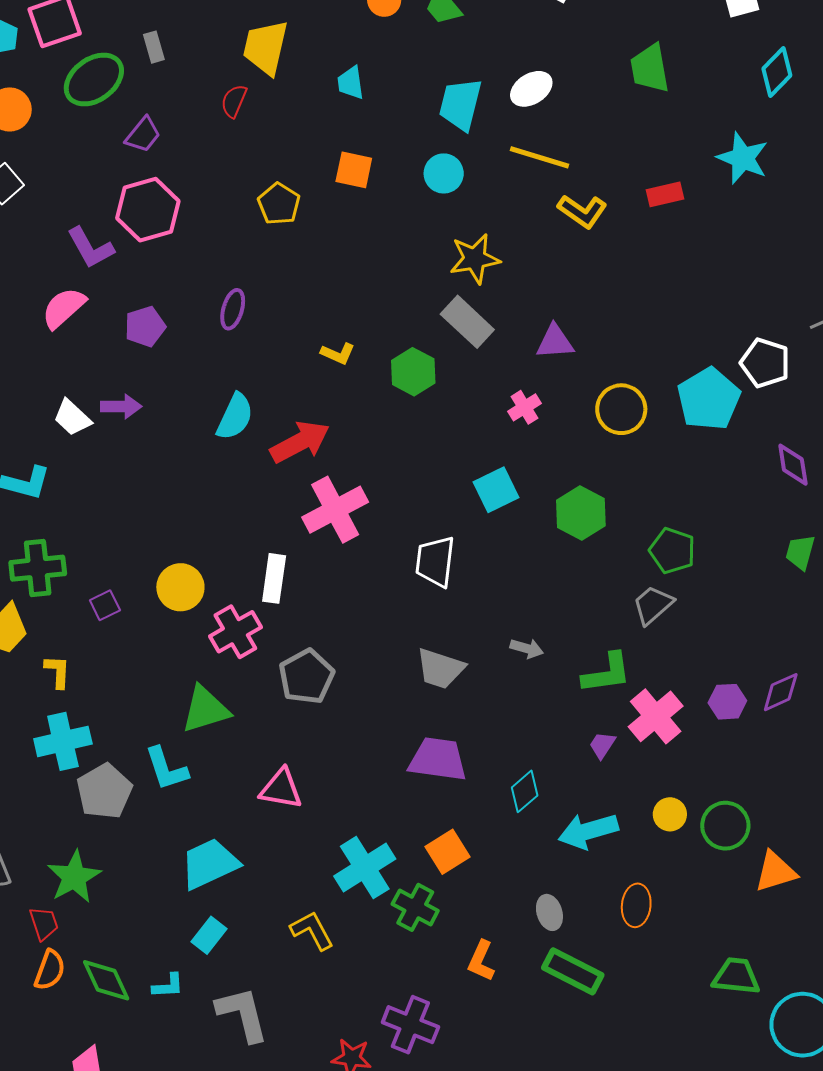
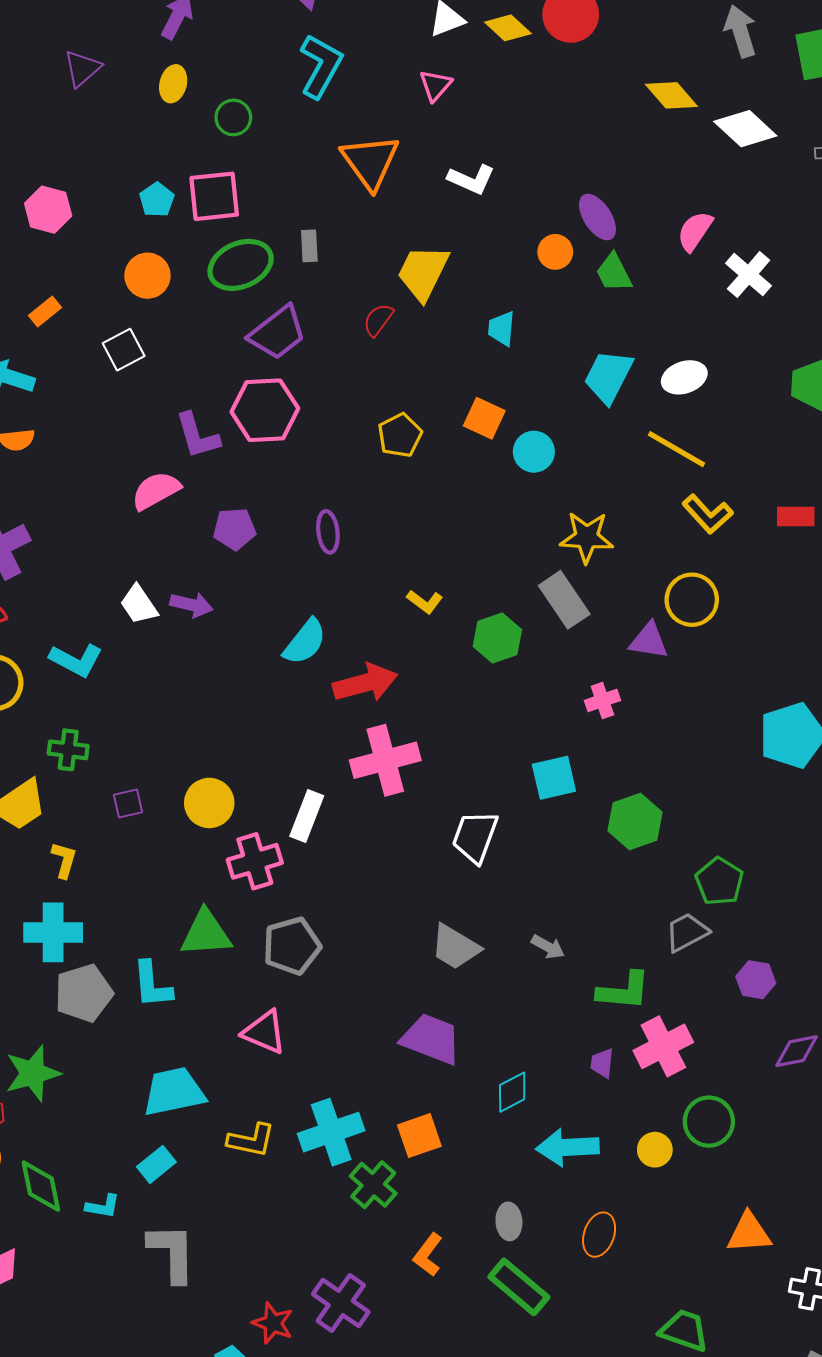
purple trapezoid: (143, 135) -> (278, 333), size x1.5
cyan circle: (444, 173) -> (534, 452), moved
purple ellipse: (233, 309) -> (328, 532), turned -36
yellow circle: (621, 409) -> (692, 600), moved
green cross: (38, 568) -> (68, 750), size x0.7
gray pentagon: (306, 677) -> (292, 946), moved
purple hexagon: (727, 702) -> (756, 980), moved
purple trapezoid: (602, 745) -> (602, 1063), turned -40
green circle: (725, 826) -> (709, 1122), moved
yellow L-shape: (312, 930) -> (251, 1140), moved, turned 117

